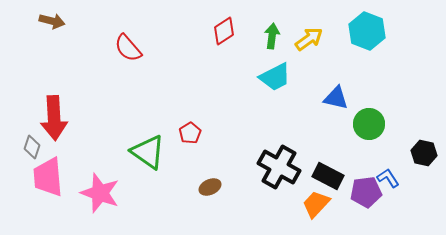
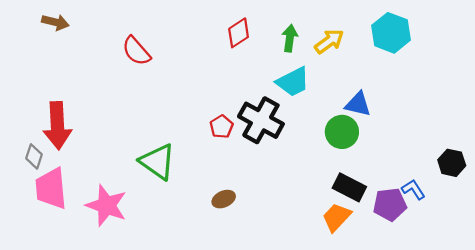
green circle: (369, 124) -> (342, 132), moved
red pentagon: (190, 133) -> (222, 127), moved
black cross: (279, 167) -> (261, 120), moved

